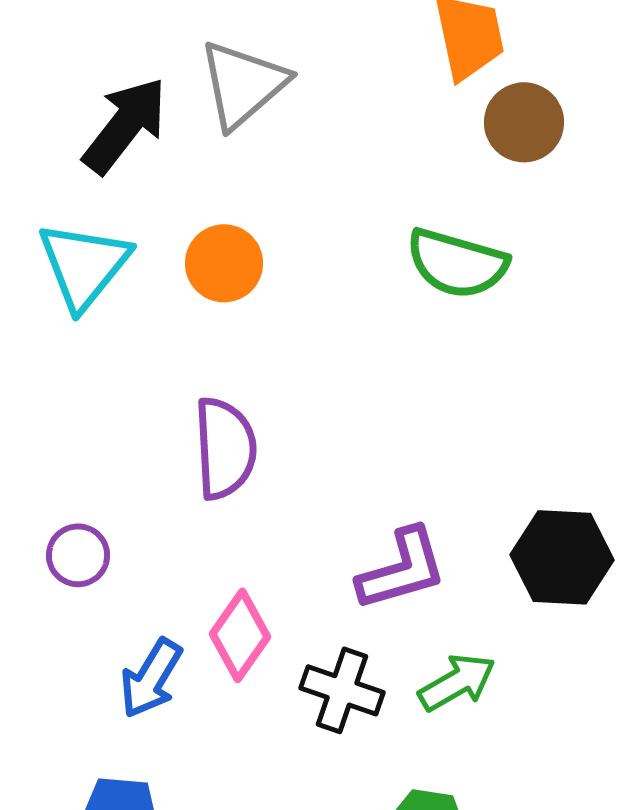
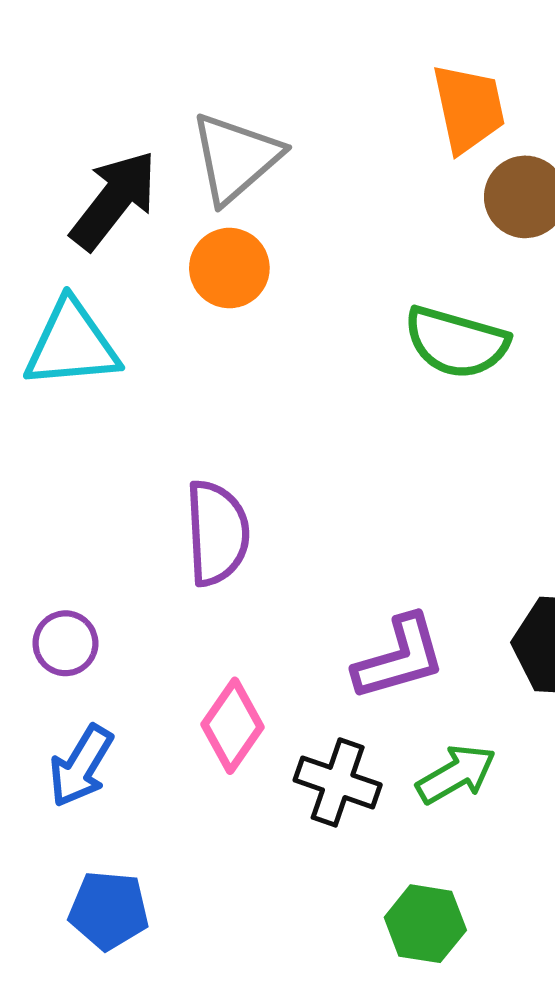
orange circle: (224, 263) -> (229, 268), moved
cyan triangle: (84, 265) -> (72, 344), turned 46
blue arrow: (151, 678) -> (81, 766), moved

